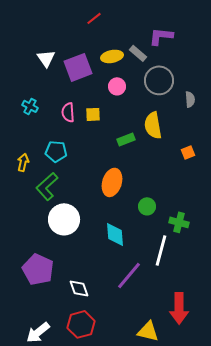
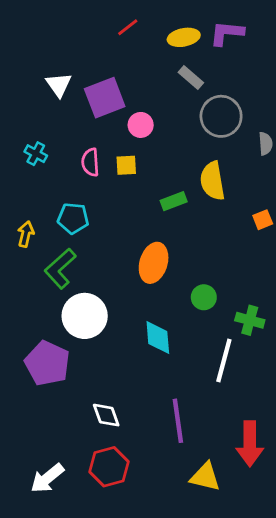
purple L-shape: (161, 36) -> (227, 33), moved
yellow ellipse: (112, 56) -> (184, 37), moved
pink circle: (117, 86) -> (141, 125), moved
purple pentagon: (38, 269) -> (47, 363), moved
purple line: (129, 275) -> (178, 421), moved, turned -48

